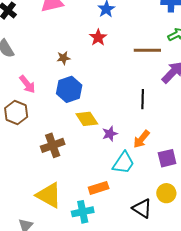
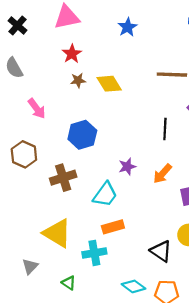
red star: (98, 38) -> (72, 54), moved
blue hexagon: (69, 89) -> (82, 135), moved
brown hexagon: (16, 112) -> (24, 154), moved
yellow diamond: (87, 119) -> (109, 84), moved
cyan trapezoid: (124, 163) -> (105, 195), moved

